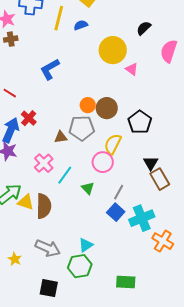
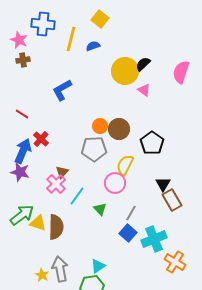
black semicircle: (144, 28) -> (143, 64), moved
brown triangle: (61, 137) -> (62, 172), moved, turned -40
gray arrow: (48, 248) -> (60, 269), turned -125
yellow star: (15, 259) -> (42, 275), moved

